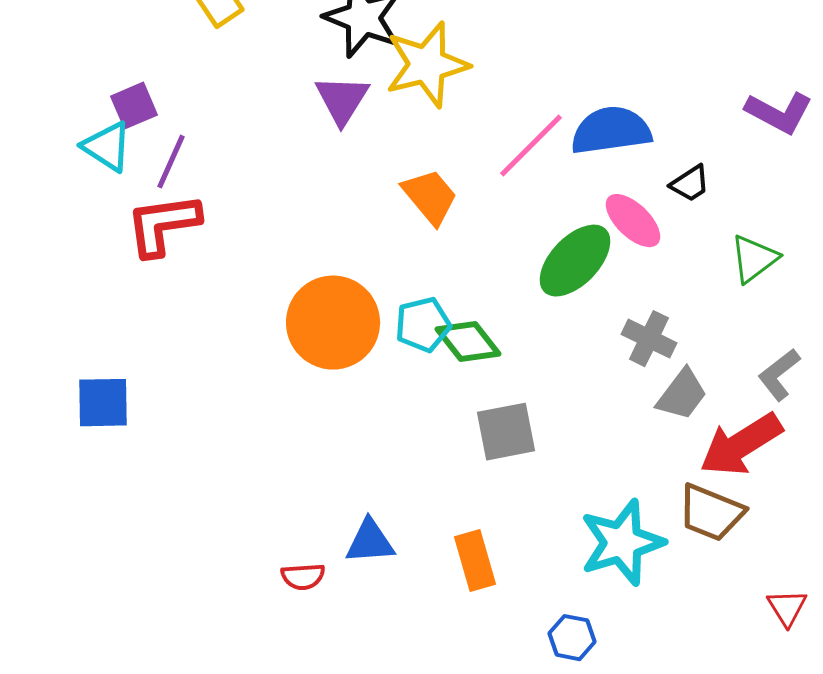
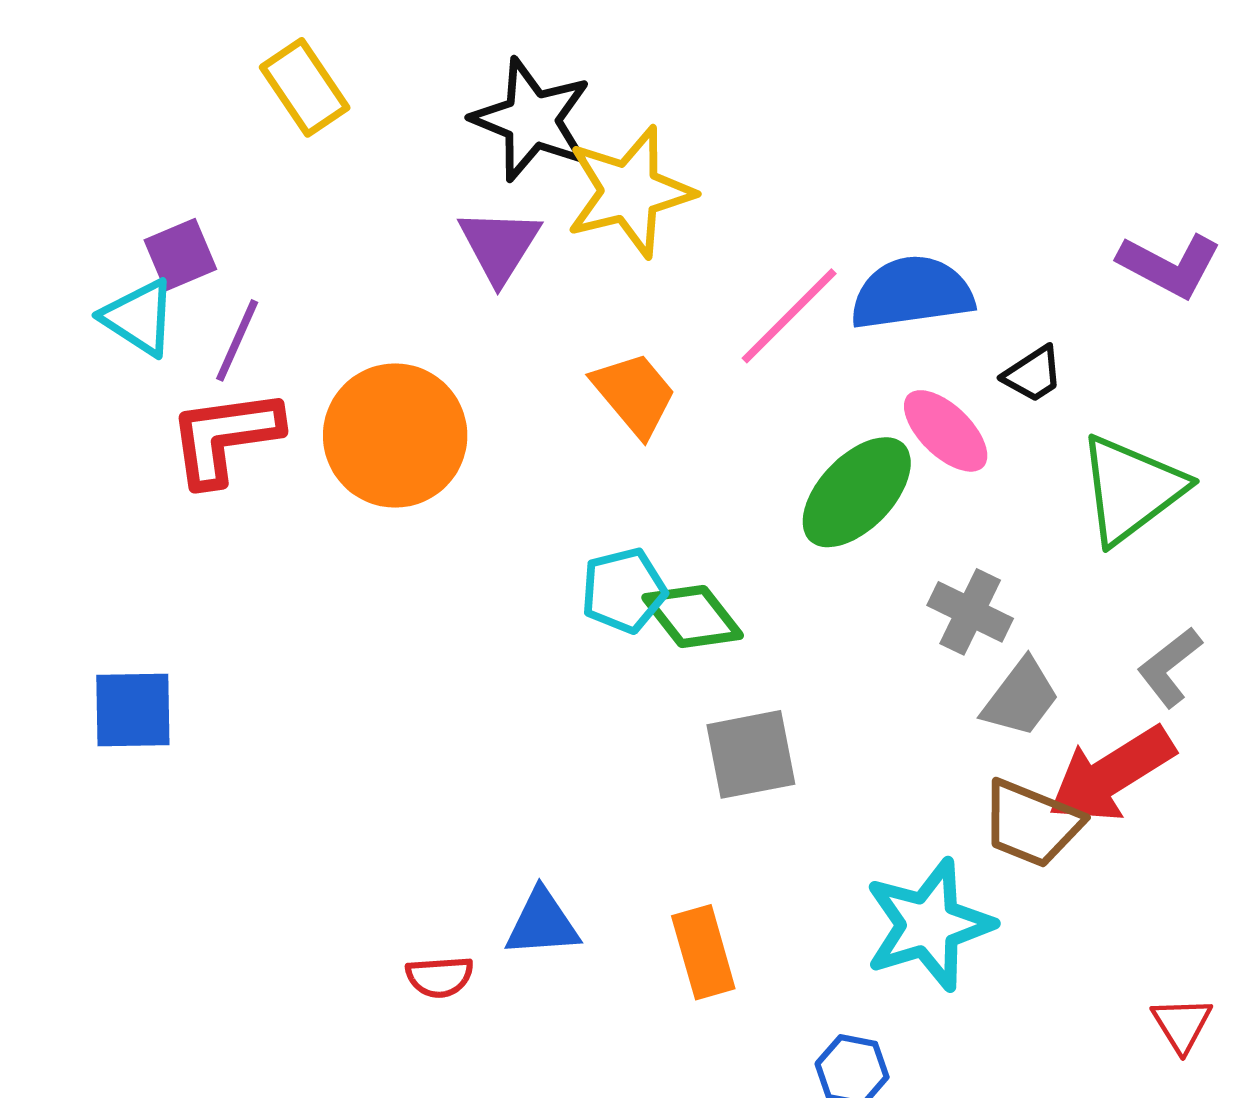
green triangle: (754, 259) -> (1131, 489), size x1.5
orange circle: (333, 323) -> (395, 436), moved
brown trapezoid: (711, 513) -> (1031, 823), moved

